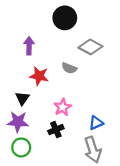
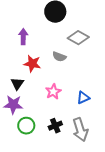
blue triangle: (96, 123) -> (83, 98), moved
black cross: (56, 130) -> (55, 126), moved
green circle: (21, 147) -> (26, 126), moved

